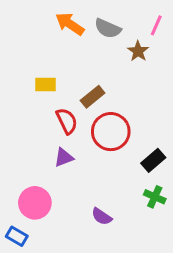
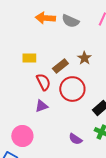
orange arrow: (70, 24) -> (45, 18), turned -30
brown star: (138, 51) -> (84, 58), moved
purple semicircle: (102, 217) -> (75, 139), moved

